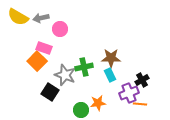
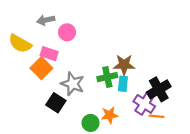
yellow semicircle: (18, 17) -> (20, 44), moved
green cross: (84, 67) -> (107, 77), moved
cyan rectangle: (110, 75) -> (123, 84), turned 32
black cross: (142, 80) -> (159, 89), size x1.5
purple cross: (129, 93) -> (144, 104), turned -36

